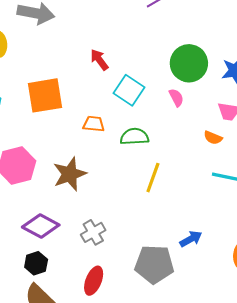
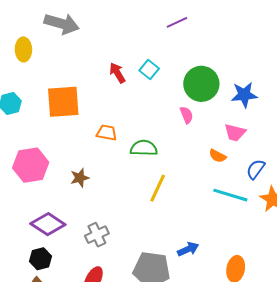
cyan square: (129, 90) -> (149, 70), moved, size x0.7
brown star: (70, 174) -> (80, 178), size x0.6

